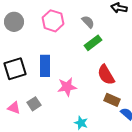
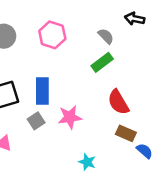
gray semicircle: (88, 22) -> (106, 36), moved
gray square: (34, 104) -> (36, 121), moved

